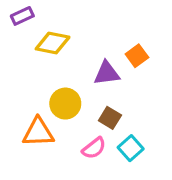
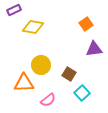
orange square: (137, 56) -> (86, 24), moved
purple triangle: (107, 73) -> (94, 49), moved
pink semicircle: (94, 148) -> (48, 100), moved

